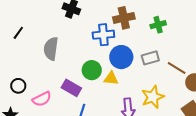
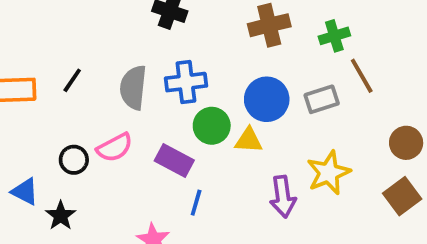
black line: (18, 33) -> (72, 80), moved
blue cross: (103, 35) -> (186, 82), moved
brown line: (177, 68) -> (362, 76), moved, turned 30
pink semicircle: (42, 99) -> (115, 148), moved

